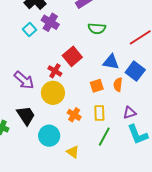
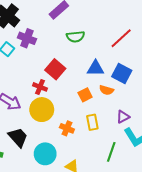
orange semicircle: (118, 85) -> (106, 90), turned -72
green line: (104, 137) -> (111, 152), moved

